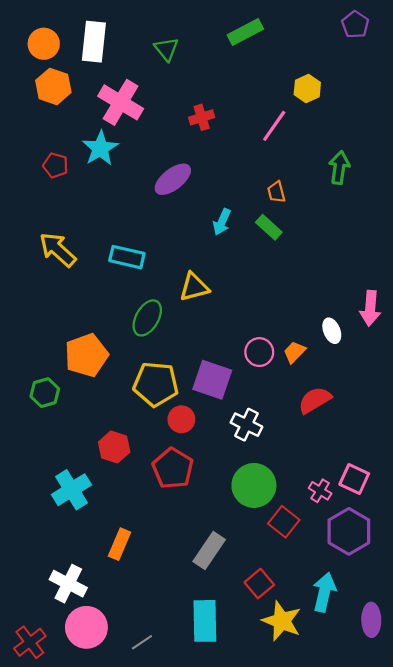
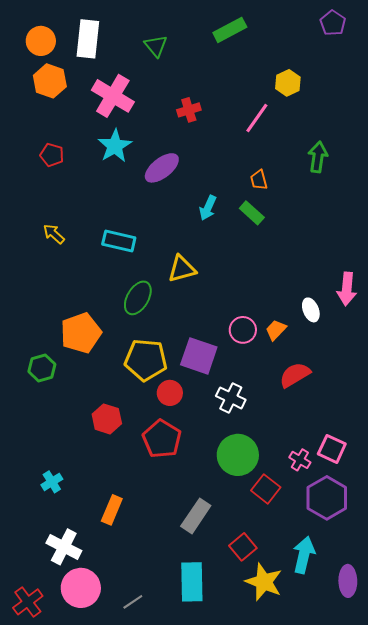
cyan star: (100, 148) -> (115, 146), moved
yellow arrow: (58, 250) -> (54, 234), size x0.6
cyan cross: (71, 490) -> (52, 482), moved, size x0.6

